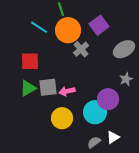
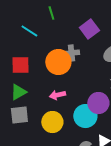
orange circle: (68, 30) -> (58, 62), moved
gray cross: (81, 49) -> (71, 53), turned 35
gray square: (48, 87) -> (19, 115), moved

